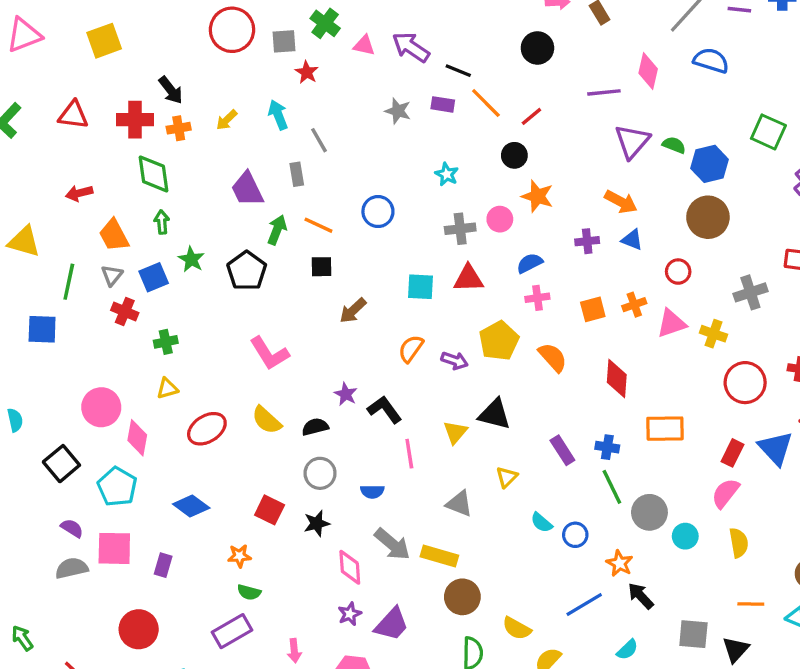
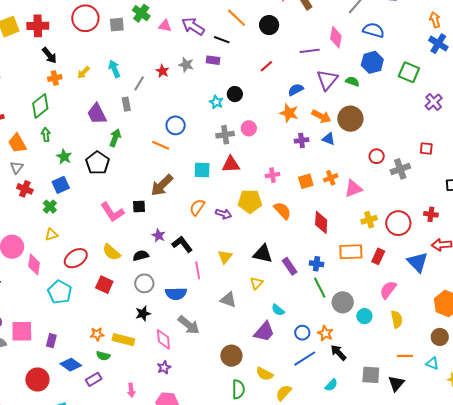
red star: (307, 72) -> (162, 71), moved
orange line: (486, 103) -> (237, 18), moved
red cross: (135, 120) -> (38, 26), moved
gray line: (319, 140) -> (139, 83), turned 63
black circle: (514, 155) -> (235, 94), moved
blue hexagon: (710, 164) -> (372, 62), moved
green diamond: (153, 174) -> (40, 106), turned 60
orange star: (537, 196) -> (289, 113), moved
brown circle: (708, 217) -> (350, 119), moved
orange line: (318, 225) -> (161, 145), moved
blue semicircle: (530, 263) -> (296, 90), moved
black square: (321, 267) -> (139, 207), moved
red circle: (678, 272) -> (377, 156), moved
blue square: (154, 277) -> (61, 185), moved
brown arrow: (353, 311) -> (162, 185), size x1.4
yellow cross: (714, 334) -> (369, 220), moved, turned -35
yellow pentagon: (499, 341) -> (250, 201), turned 30
green cross: (166, 342) -> (50, 207), turned -32
black triangle: (495, 414) -> (263, 254), moved
red rectangle: (732, 453) -> (378, 256), moved
cyan pentagon: (117, 487) -> (60, 292), moved
blue semicircle: (372, 492) -> (176, 294), size x1.5
blue diamond: (191, 506) -> (71, 365), moved
red square: (270, 510) -> (104, 285), moved
blue circle: (575, 535) -> (302, 333), moved
yellow rectangle: (439, 556) -> (123, 340), moved
purple trapezoid: (392, 624) -> (264, 332), moved
purple rectangle: (232, 631) -> (94, 379), size x0.7

